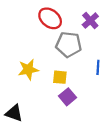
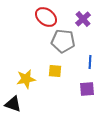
yellow star: (28, 70) -> (26, 79), moved
purple square: (67, 97) -> (87, 89), moved, turned 35

